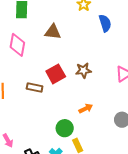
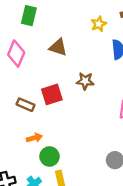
brown star: (83, 70) -> (85, 81), moved
orange arrow: (86, 108) -> (34, 138), moved

